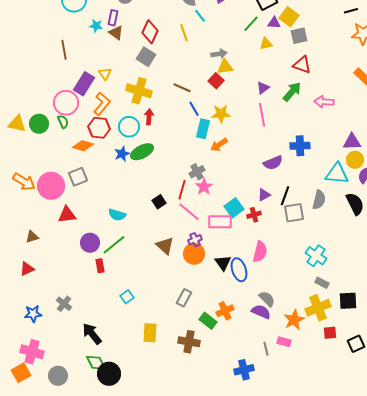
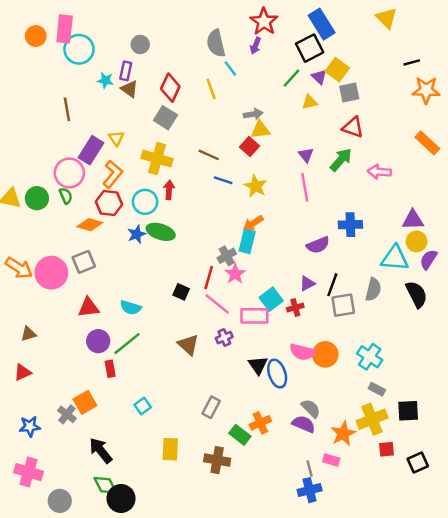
purple triangle: (274, 23) -> (319, 77), turned 40
purple triangle: (263, 88) -> (306, 155), turned -32
blue line: (194, 109) -> (223, 180), turned -42
yellow star: (221, 114) -> (256, 186), turned 30
cyan rectangle: (203, 129) -> (247, 241), moved
green ellipse: (142, 152) -> (161, 232), turned 45
black square: (159, 202) -> (181, 292), turned -32
red triangle: (67, 215) -> (89, 308), moved
pink semicircle: (260, 252) -> (302, 352), turned 90
orange circle: (194, 254) -> (325, 354), moved
blue cross: (244, 370) -> (310, 490), moved
orange square: (21, 373) -> (85, 402), moved

